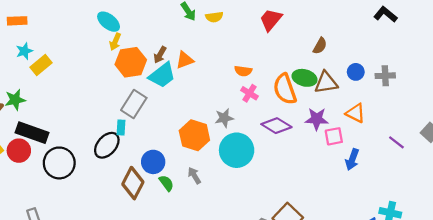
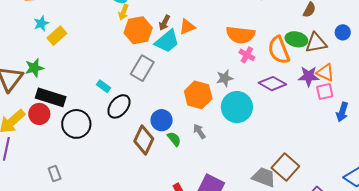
orange semicircle: (243, 71) -> (241, 35), size x1.8
orange triangle: (356, 113) -> (325, 72), moved
cyan rectangle: (121, 128) -> (104, 86), moved, turned -56

